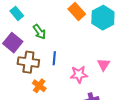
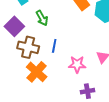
orange cross: (39, 86) -> (37, 72), size x1.5

